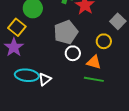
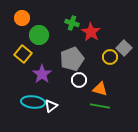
yellow circle: (104, 41) -> (110, 57), moved
purple star: (14, 47) -> (42, 74), moved

